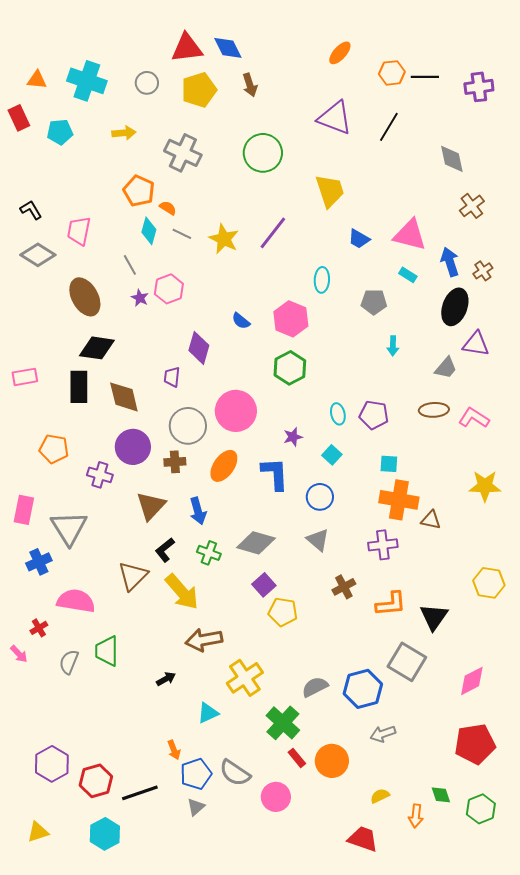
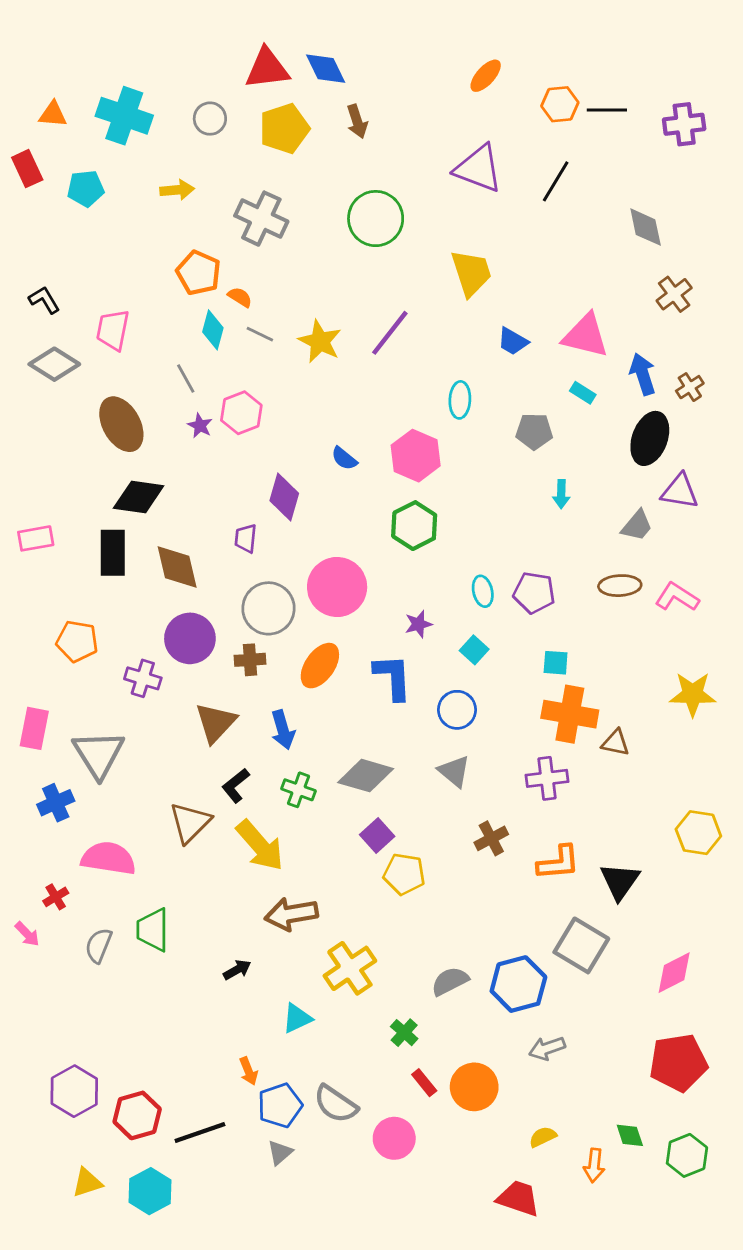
green cross: (283, 723) -> (404, 1033), size x0.6
yellow triangle: (38, 832) -> (87, 1183), moved

